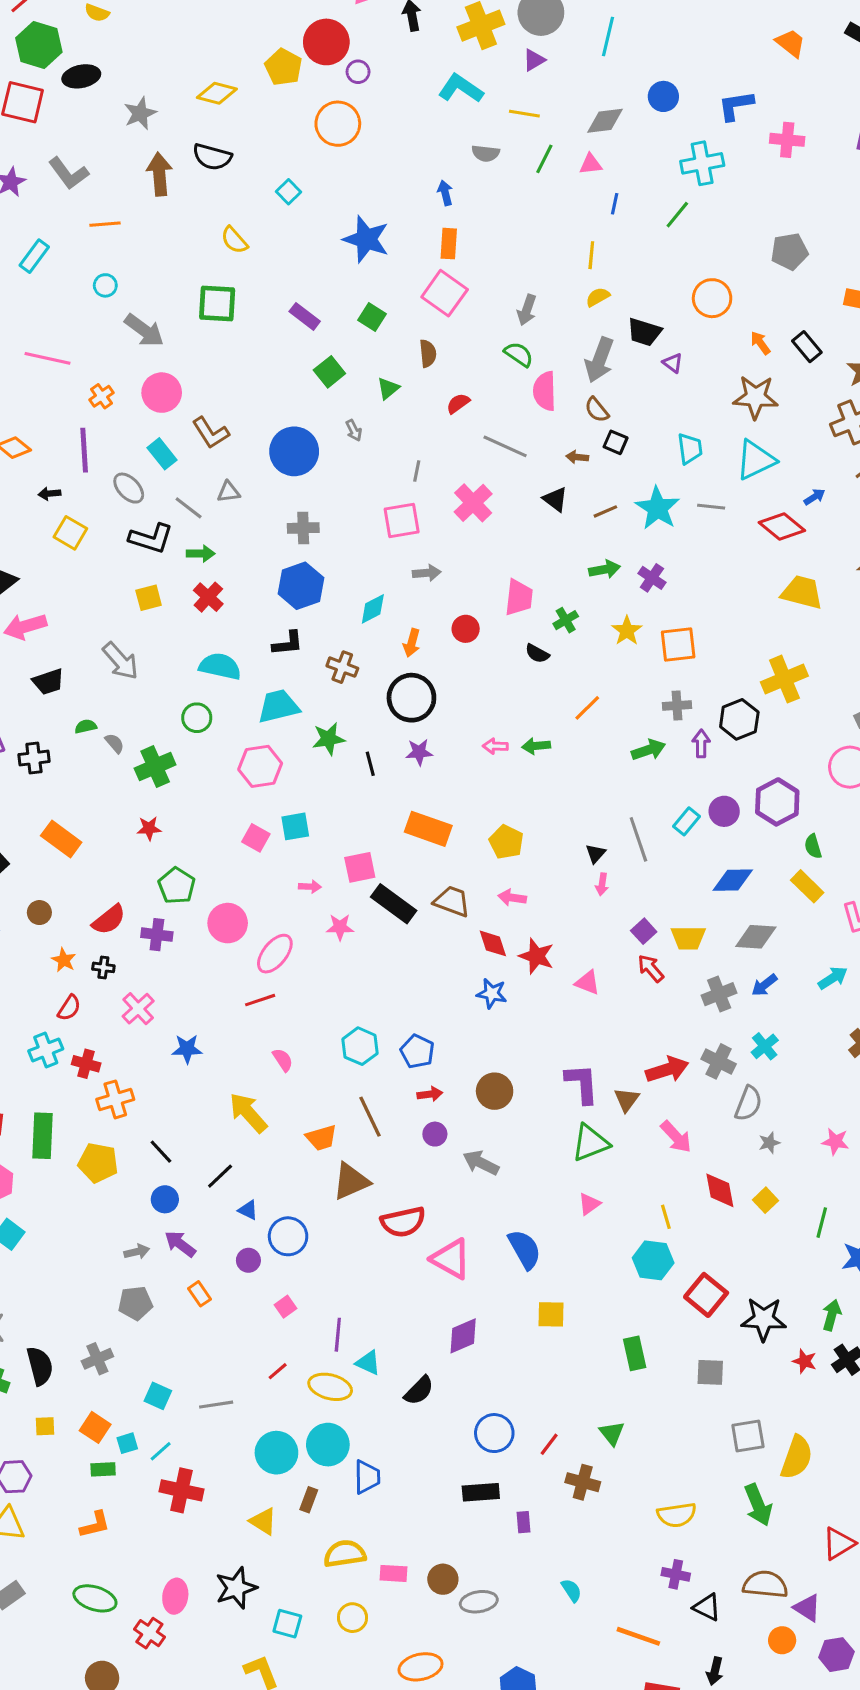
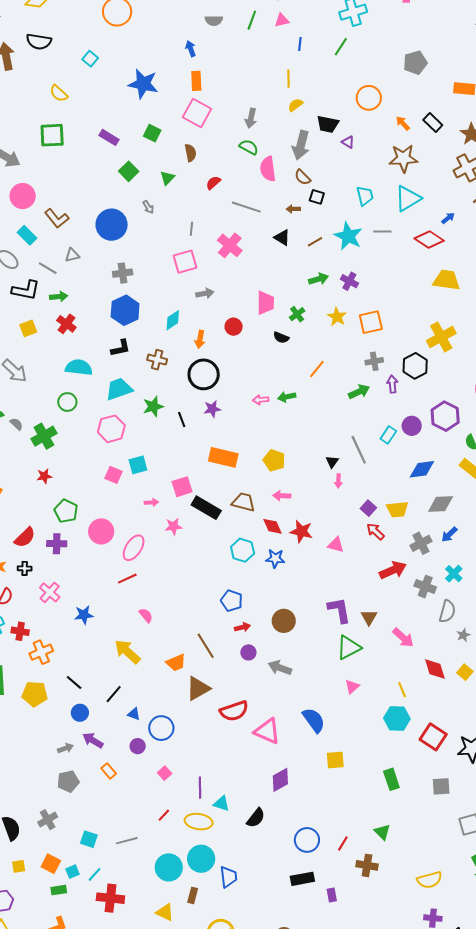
cyan hexagon: (360, 1046) -> (243, 550), moved
red arrow: (667, 1070) -> (393, 570), moved

